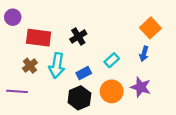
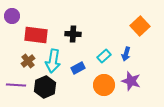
black cross: (78, 37) -> (73, 34), turned 35
blue arrow: (144, 54) -> (126, 54), moved
black hexagon: (79, 98) -> (45, 87), moved

